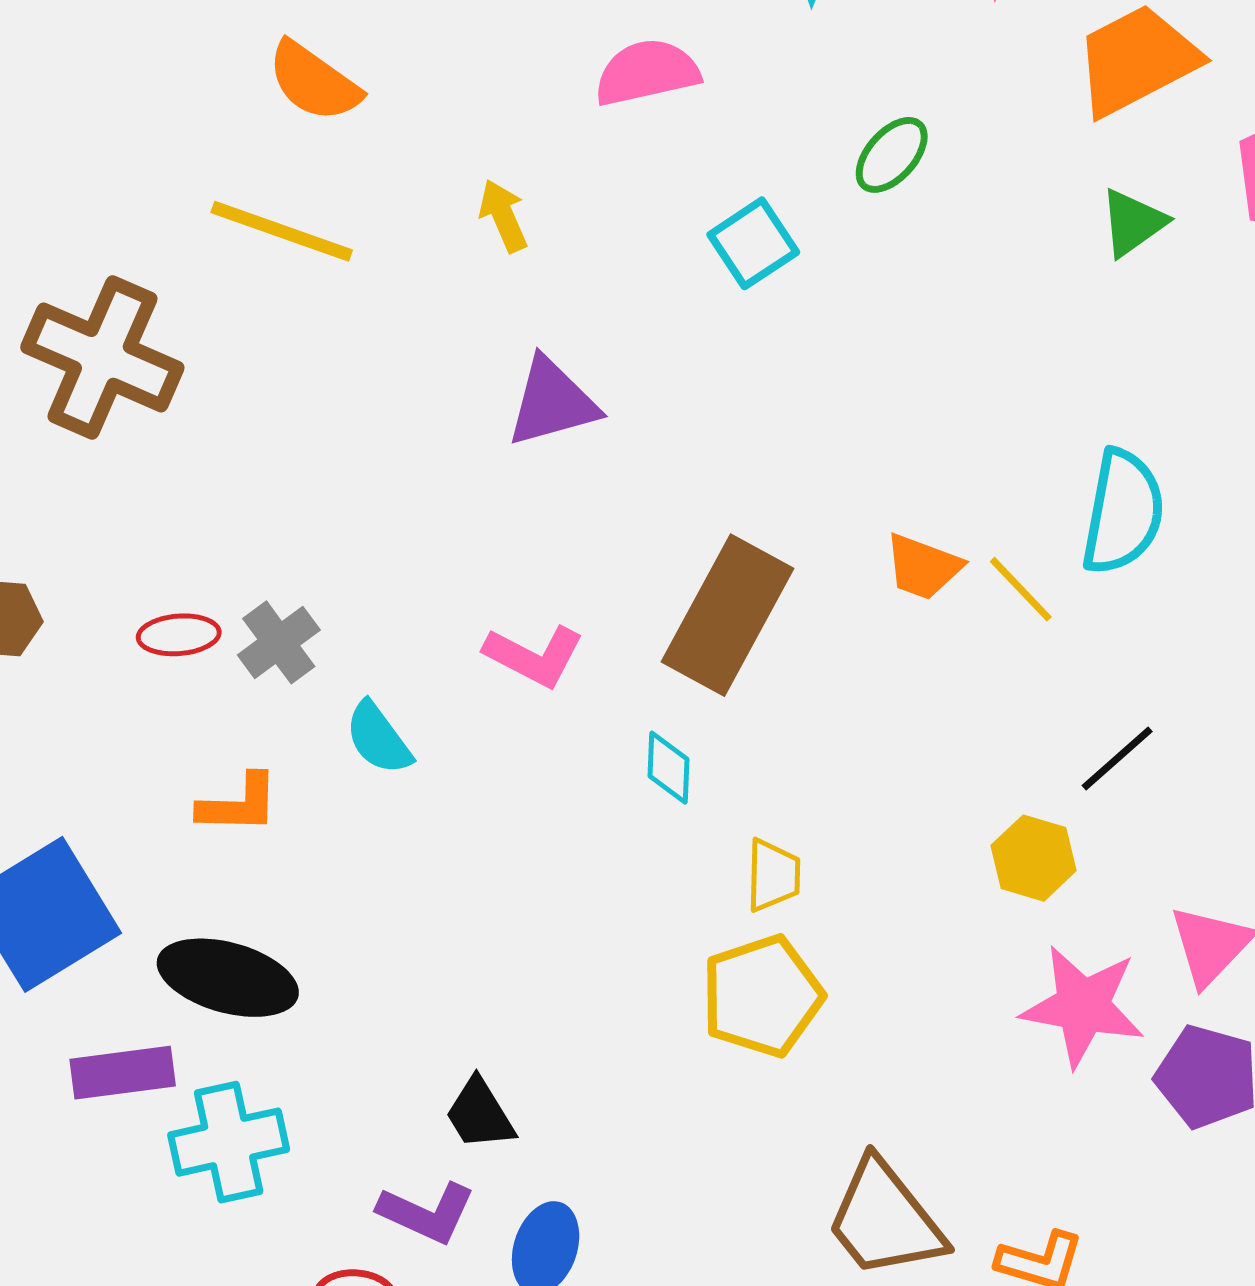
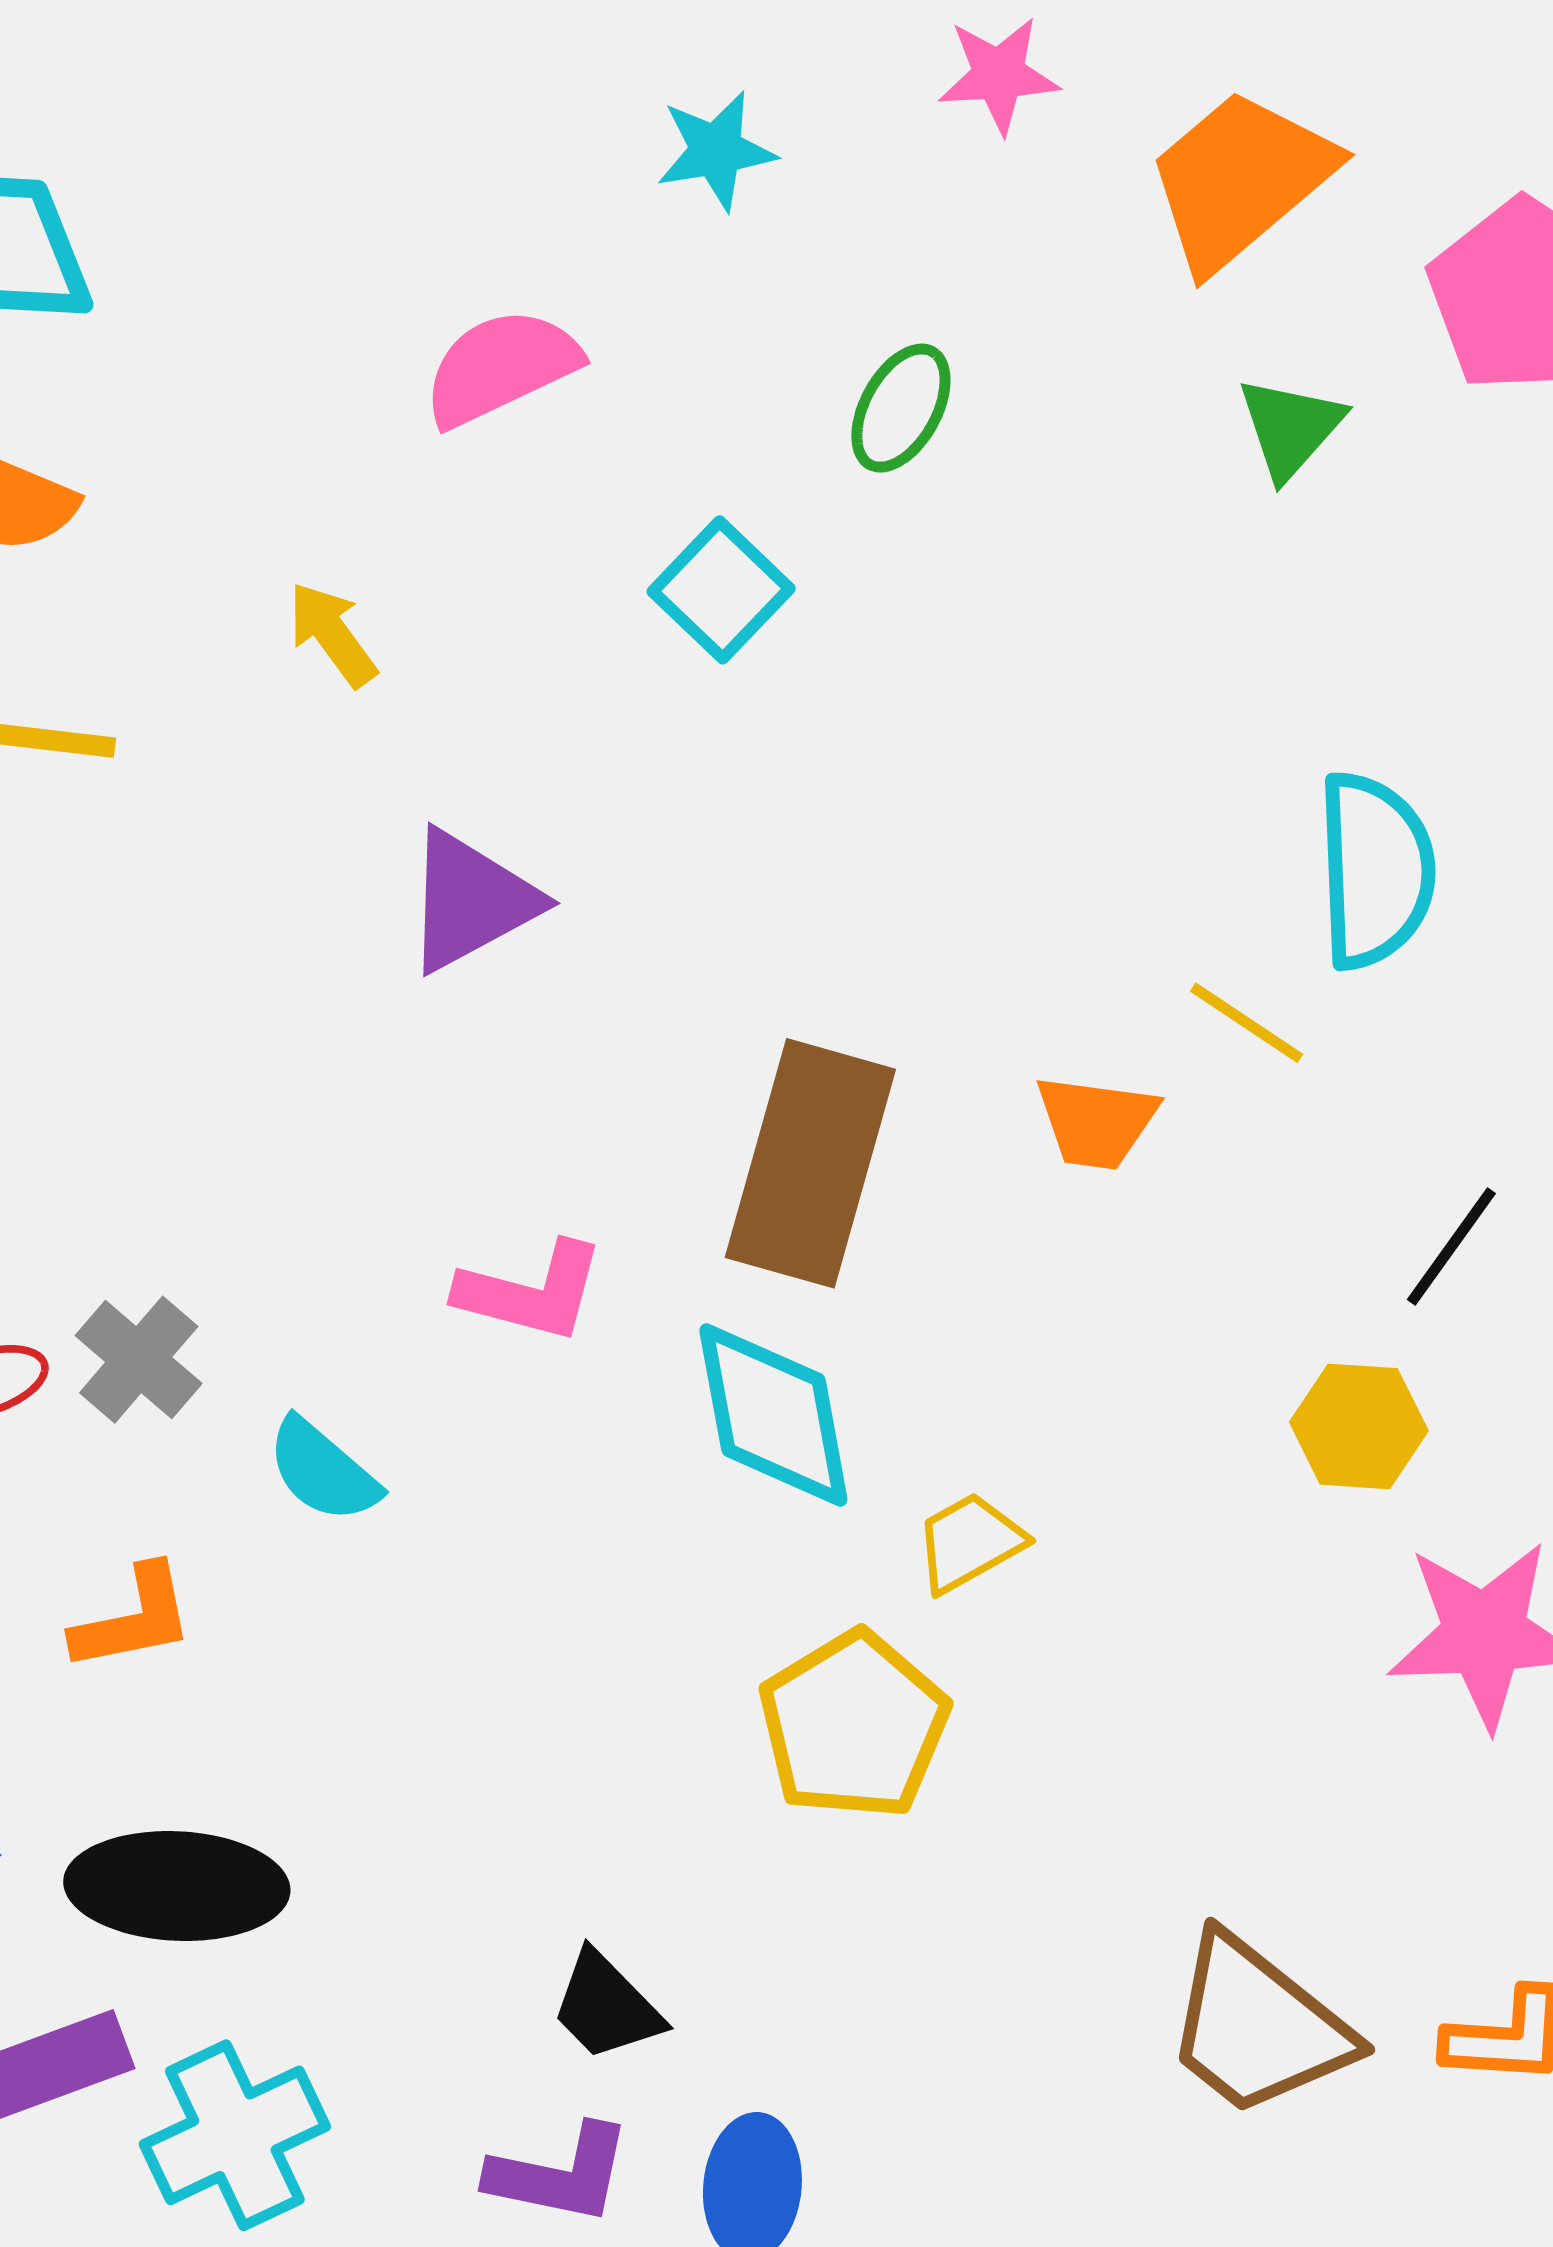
orange trapezoid: (923, 567) -> (1096, 1122), moved
cyan diamond: (668, 768) -> (773, 1415), size x1.8
yellow trapezoid: (773, 875) -> (969, 1542), turned -108
yellow pentagon: (762, 996) -> (854, 1725), moved

